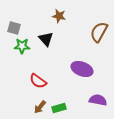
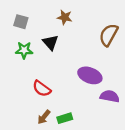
gray square: (14, 28) -> (21, 22), moved
purple semicircle: (98, 100) -> (110, 96), moved

